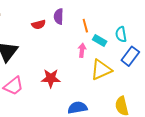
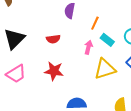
red semicircle: (39, 25) -> (53, 39), moved
orange line: (85, 26) -> (95, 23), turned 32

